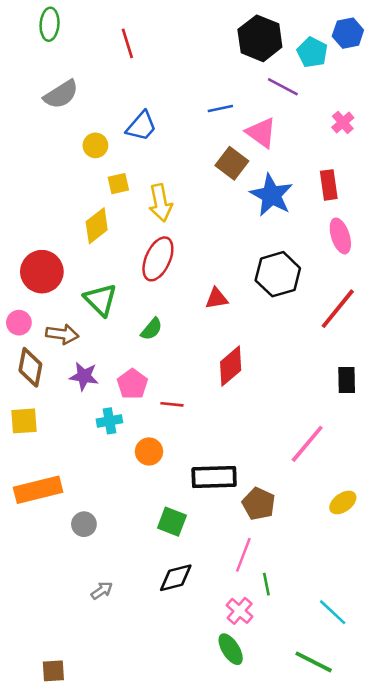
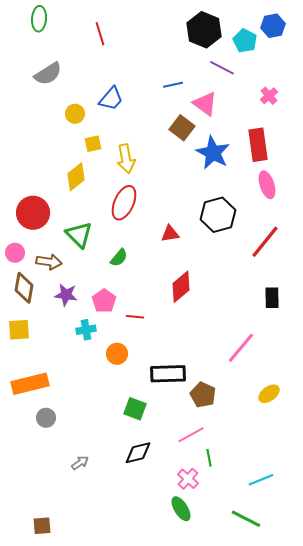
red rectangle: (329, 185) -> (258, 145), size x1.4
gray circle: (84, 524) -> (46, 418), moved
pink line: (243, 555) -> (191, 435), turned 40
cyan line: (333, 612) -> (261, 480), turned -65

